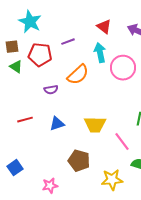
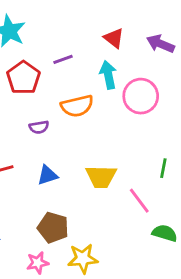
red pentagon: (40, 55) -> (23, 78), turned 30
orange semicircle: (78, 75) -> (77, 106), turned 30
brown pentagon: (79, 161) -> (53, 227), moved
yellow star: (112, 180) -> (83, 259), moved

